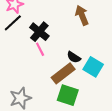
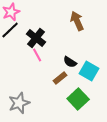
brown rectangle: (63, 73) -> (60, 78), size x0.6
green square: (68, 95) -> (78, 99), moved, turned 30

